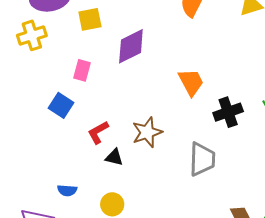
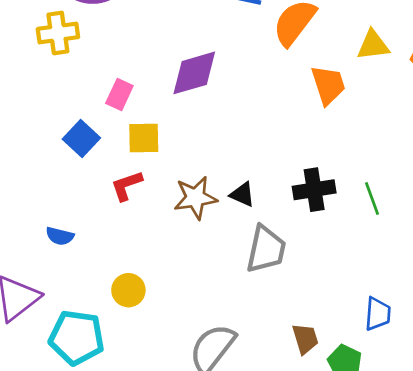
yellow square: (90, 19) -> (144, 138), moved
orange trapezoid: (191, 82) -> (328, 85), moved
black triangle: (114, 157) -> (242, 194), moved
blue semicircle: (67, 190) -> (60, 236), moved

